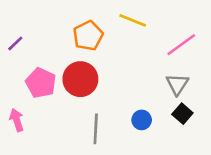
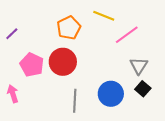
pink line: (181, 45) -> (127, 35), moved
blue circle: (142, 120) -> (111, 94), size x1.6

